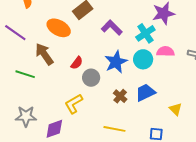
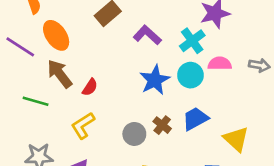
orange ellipse: (59, 28) -> (56, 35), moved, turned 30
red semicircle: (77, 63) -> (90, 87), moved
gray circle: (91, 78) -> (134, 134), moved
yellow L-shape: (74, 104) -> (83, 126), moved
yellow triangle: (176, 109) -> (236, 139), size x1.5

